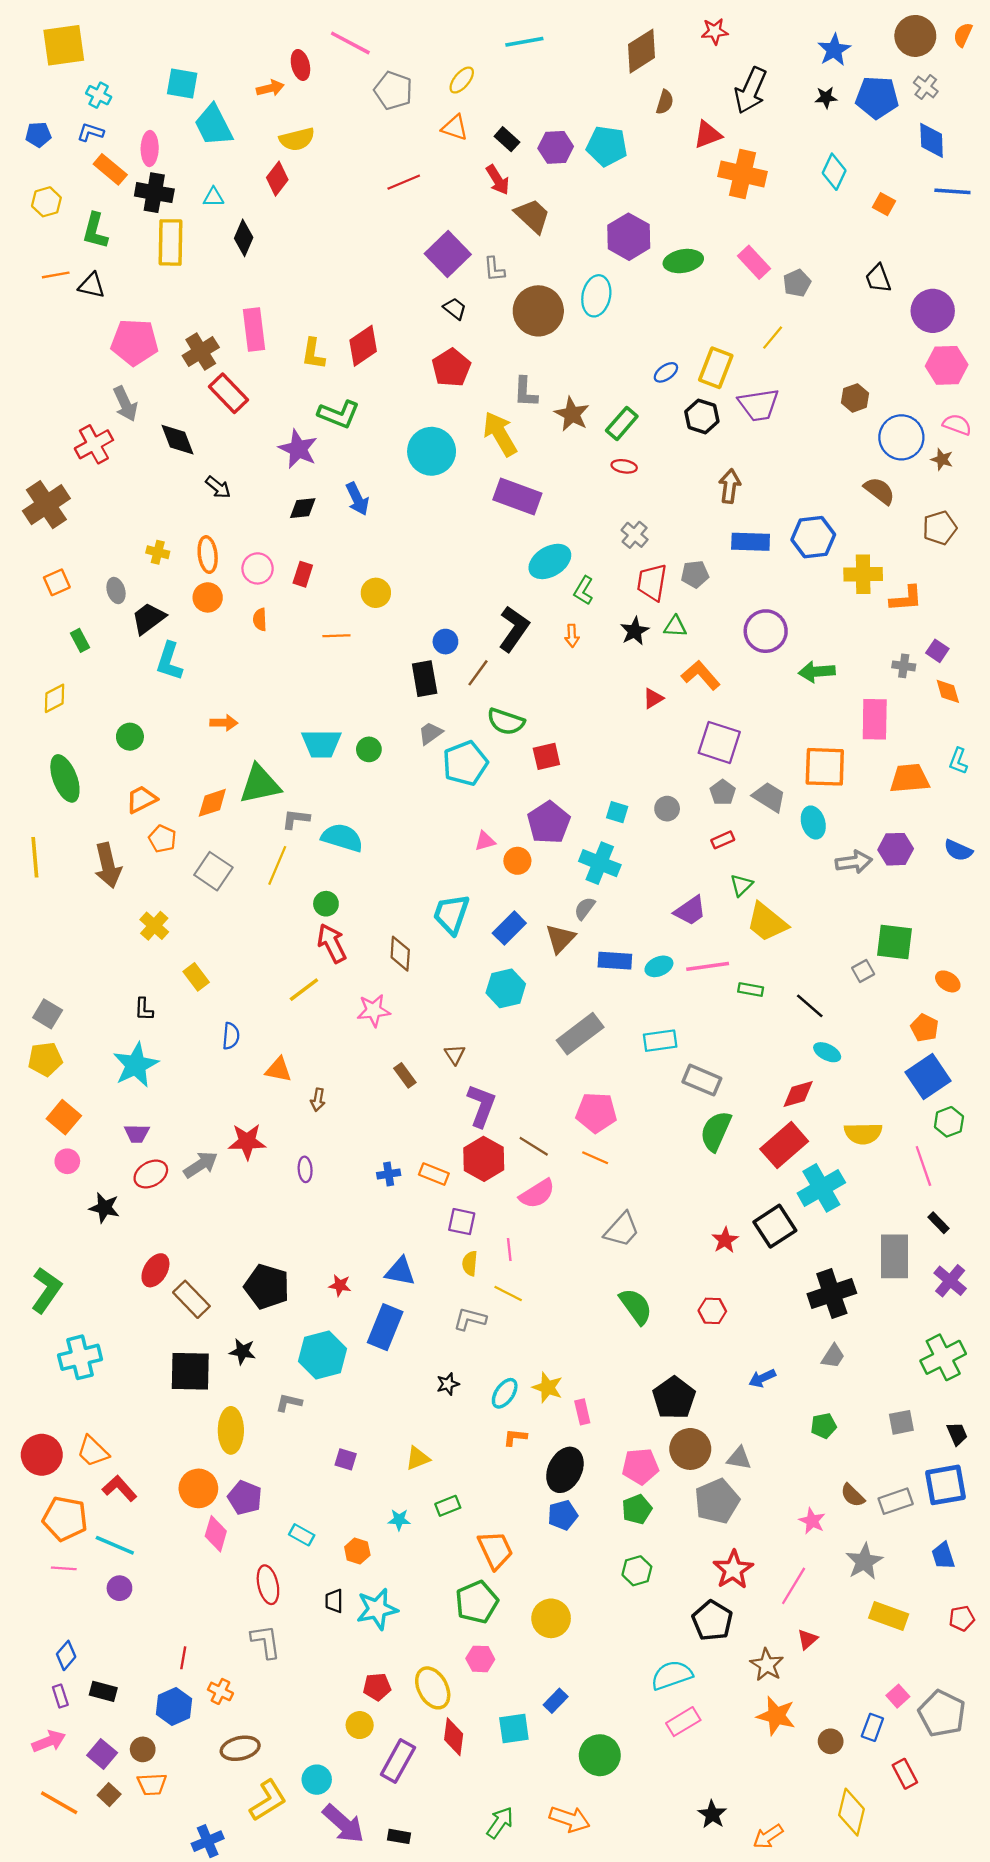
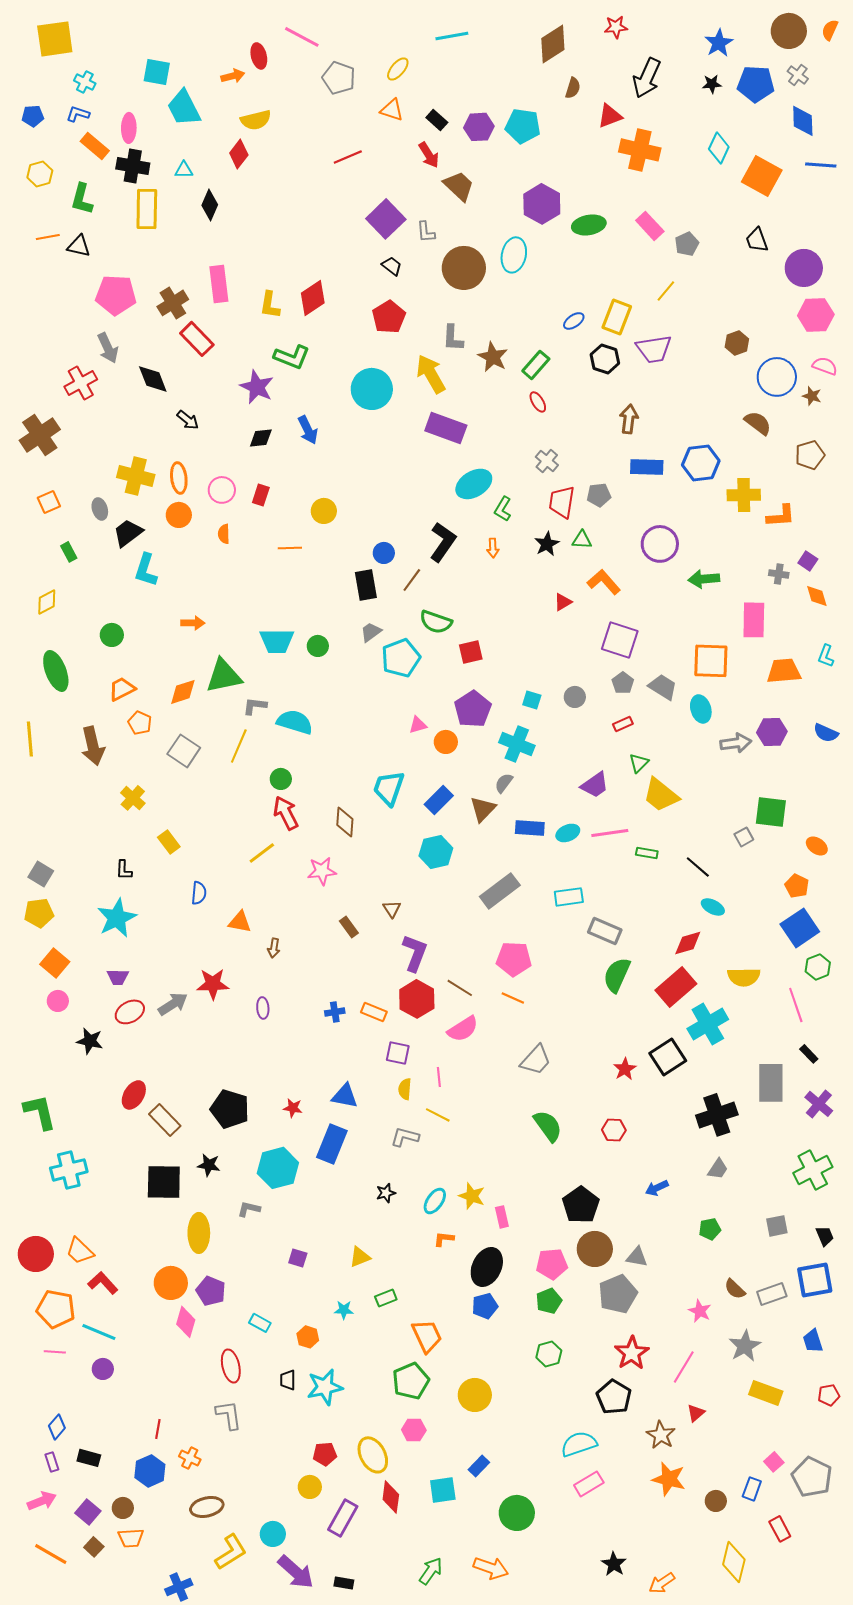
orange square: (884, 204) -> (762, 176), size x2.0
red ellipse: (624, 466) -> (538, 402), turned 50
yellow cross: (158, 552) -> (136, 476), size x1.8
green L-shape: (46, 1290) -> (40, 1112), turned -48

